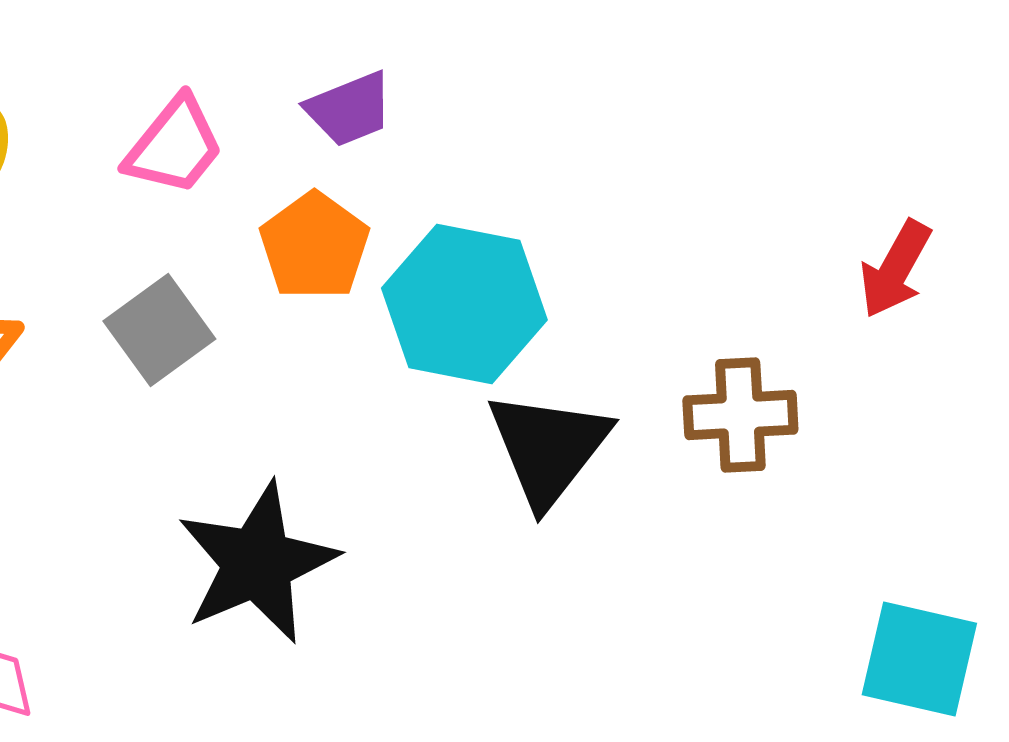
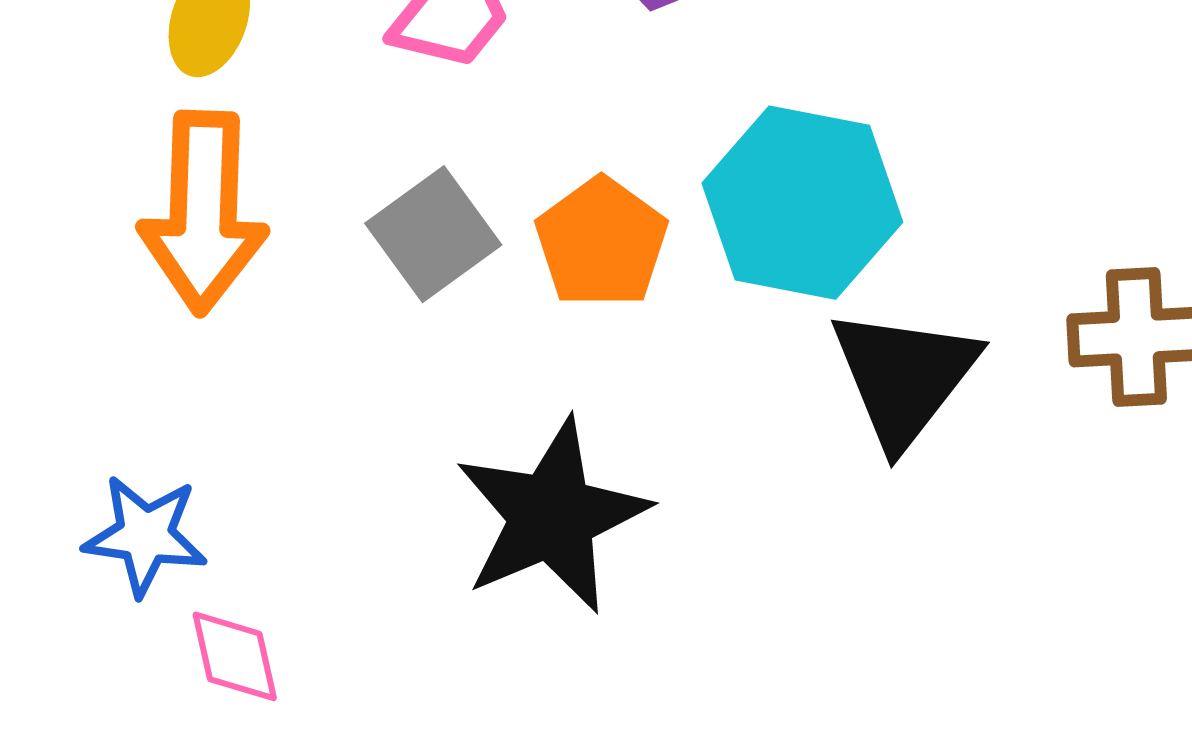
orange pentagon: (314, 246) -> (601, 243), moved

